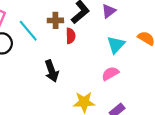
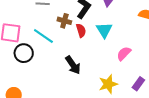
brown cross: (55, 20) -> (64, 21), turned 32
cyan triangle: (116, 45) -> (104, 30), moved

